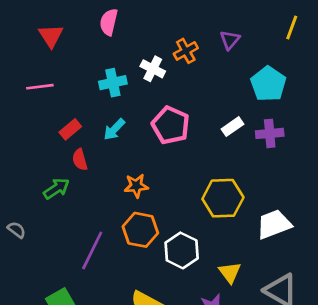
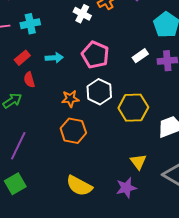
cyan cross: (113, 83) -> (30, 24), moved
cyan arrow: (114, 129) -> (54, 58), turned -138
purple line: (92, 250) -> (18, 146), moved
white hexagon: (182, 250) -> (99, 92), moved

